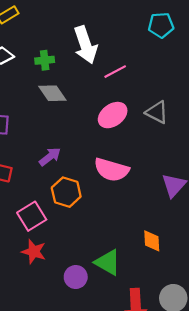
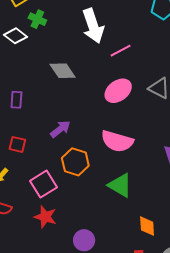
green cross: (45, 60) -> (37, 19), moved, turned 30
orange diamond: (152, 241) -> (147, 226), moved
green triangle: (108, 262) -> (120, 185), moved

